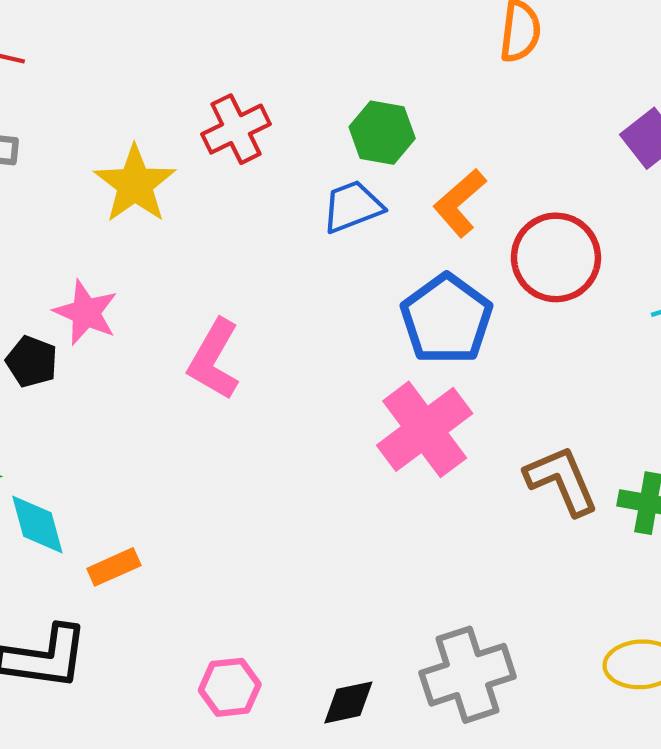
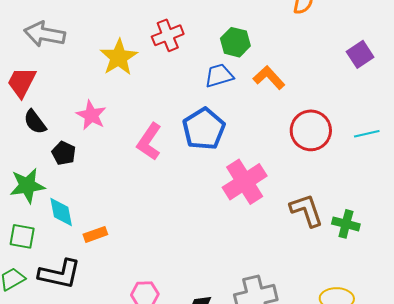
orange L-shape: (460, 203) -> (269, 78), turned 84
red circle: (556, 257) -> (311, 130), moved
blue pentagon: (447, 319) -> (204, 129), moved
black pentagon: (32, 362) -> (64, 153), moved

